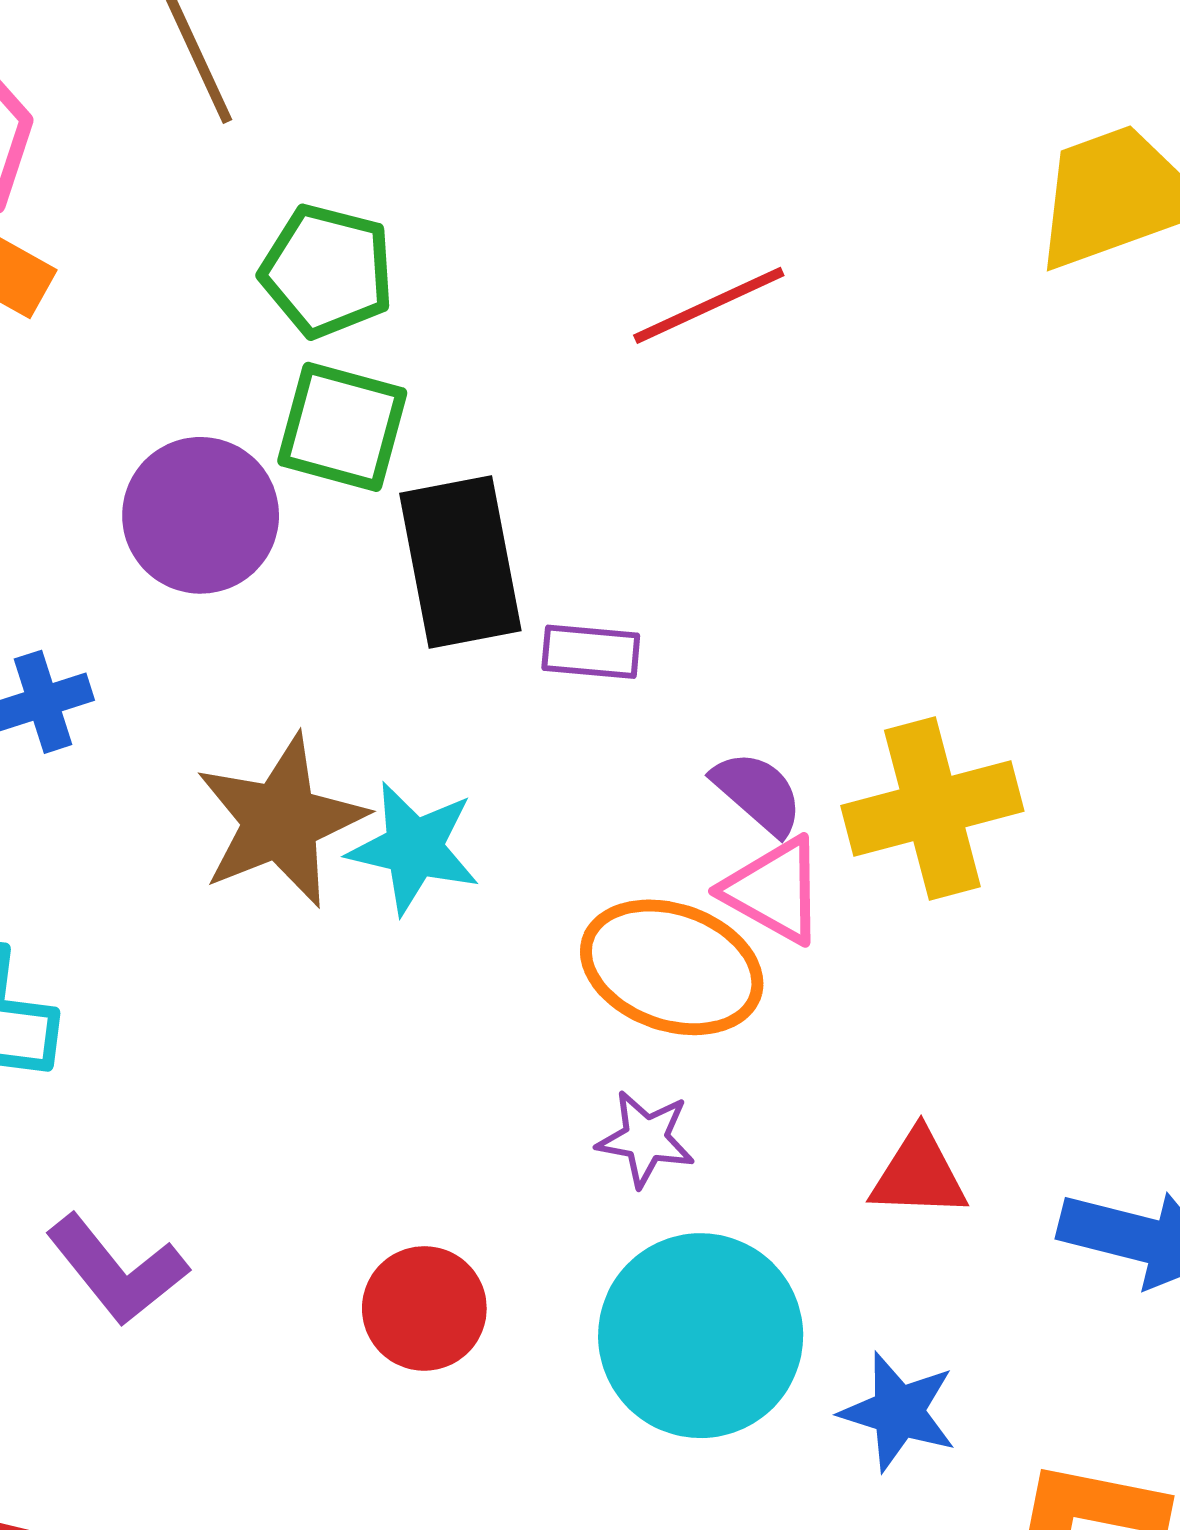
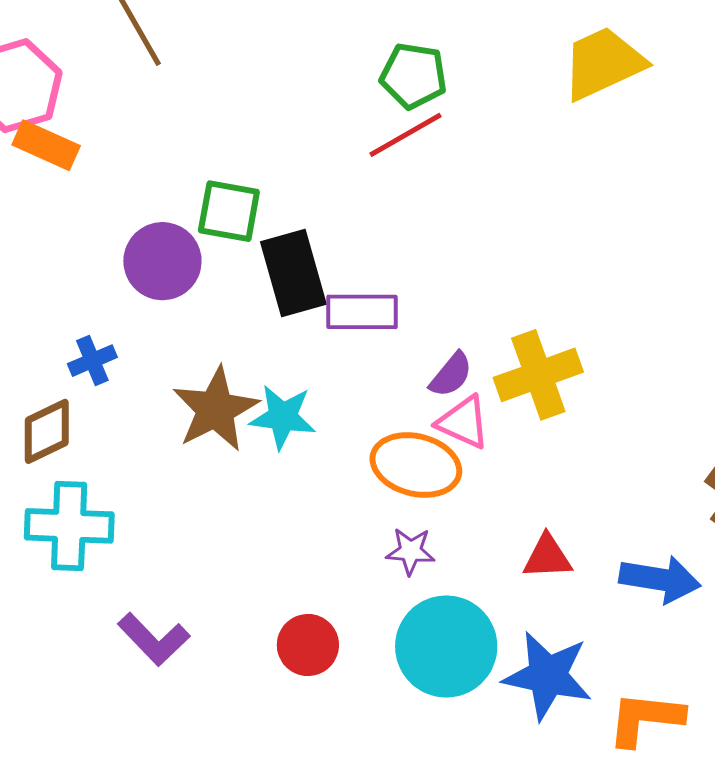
green pentagon: (327, 271) -> (414, 76), moved
purple rectangle: (591, 652) -> (362, 312), size x1.5
purple semicircle: (758, 793) -> (451, 375), turned 93
blue star: (898, 1412) -> (548, 676), size x1.5

